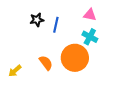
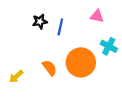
cyan cross: (90, 37) -> (109, 46), moved

